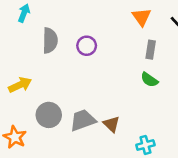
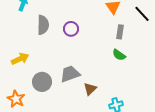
gray trapezoid: (83, 120) -> (70, 74), moved
brown triangle: (111, 124) -> (90, 89), turned 32

